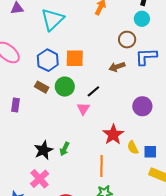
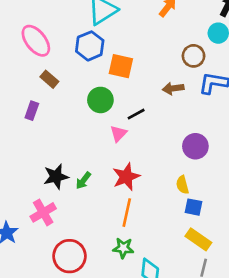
blue hexagon: (48, 60) -> (90, 46), moved
brown rectangle: (42, 87) -> (49, 79), moved
red star: (113, 135) -> (126, 177), moved
yellow semicircle: (133, 148) -> (182, 185), moved

